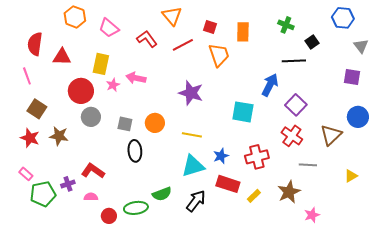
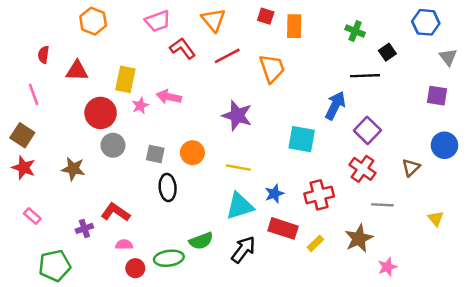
red square: (210, 27) -> (266, 16), moved
pink trapezoid: (109, 28) -> (158, 21), moved, turned -60
orange rectangle: (243, 32) -> (294, 26), moved
red semicircle: (35, 44) -> (43, 55), size x0.6
brown square: (37, 109) -> (22, 135), moved
brown triangle: (331, 135) -> (411, 168), size x0.7
red star: (30, 138) -> (24, 168), moved
yellow triangle: (351, 176) -> (436, 218), turned -40
green pentagon: (43, 194) -> (55, 266), moved
pink semicircle: (91, 197) -> (124, 245), moved

